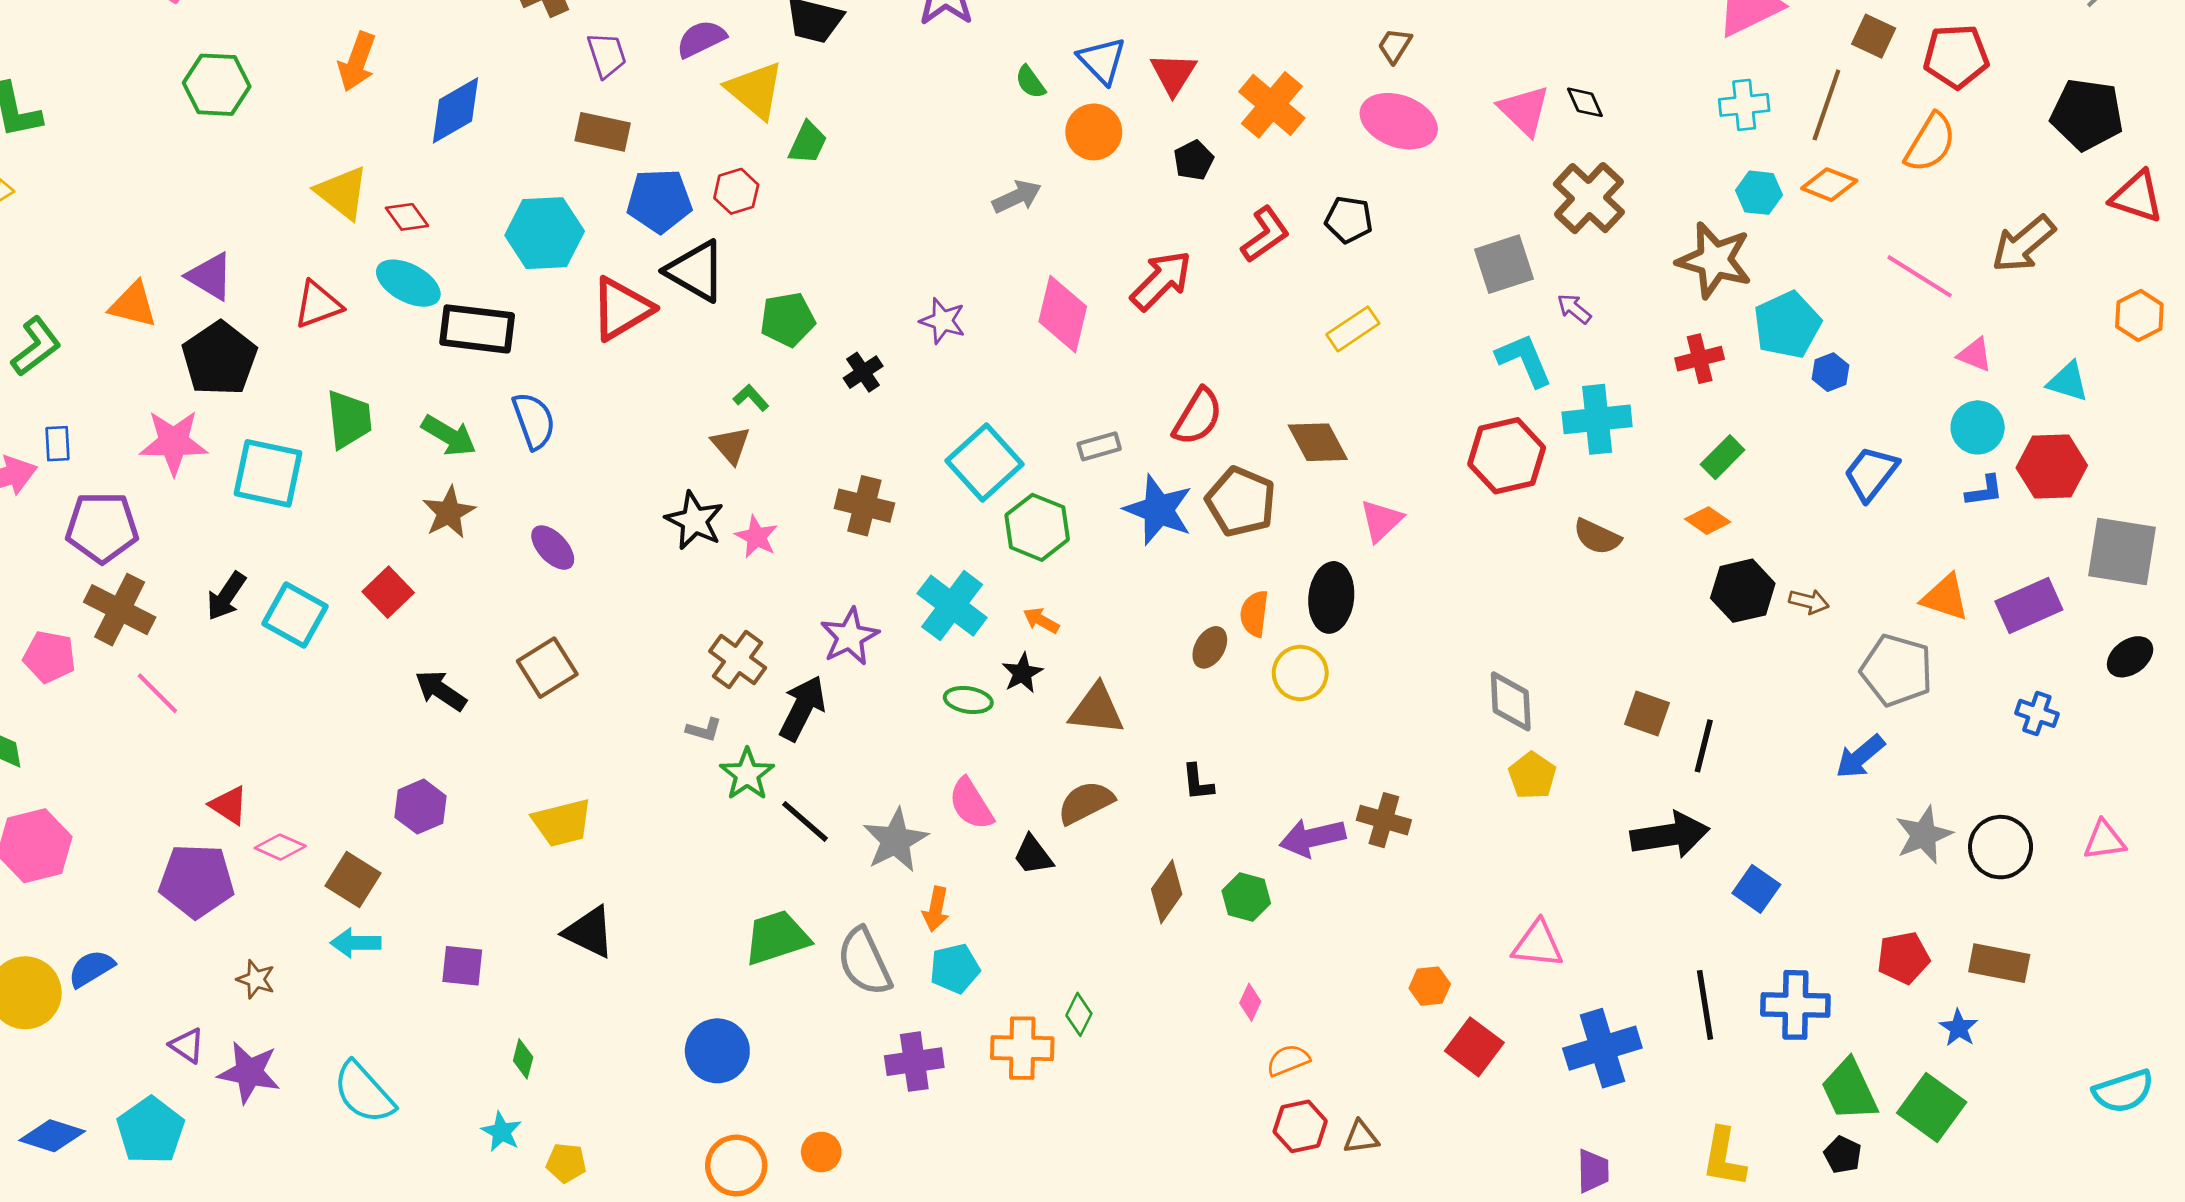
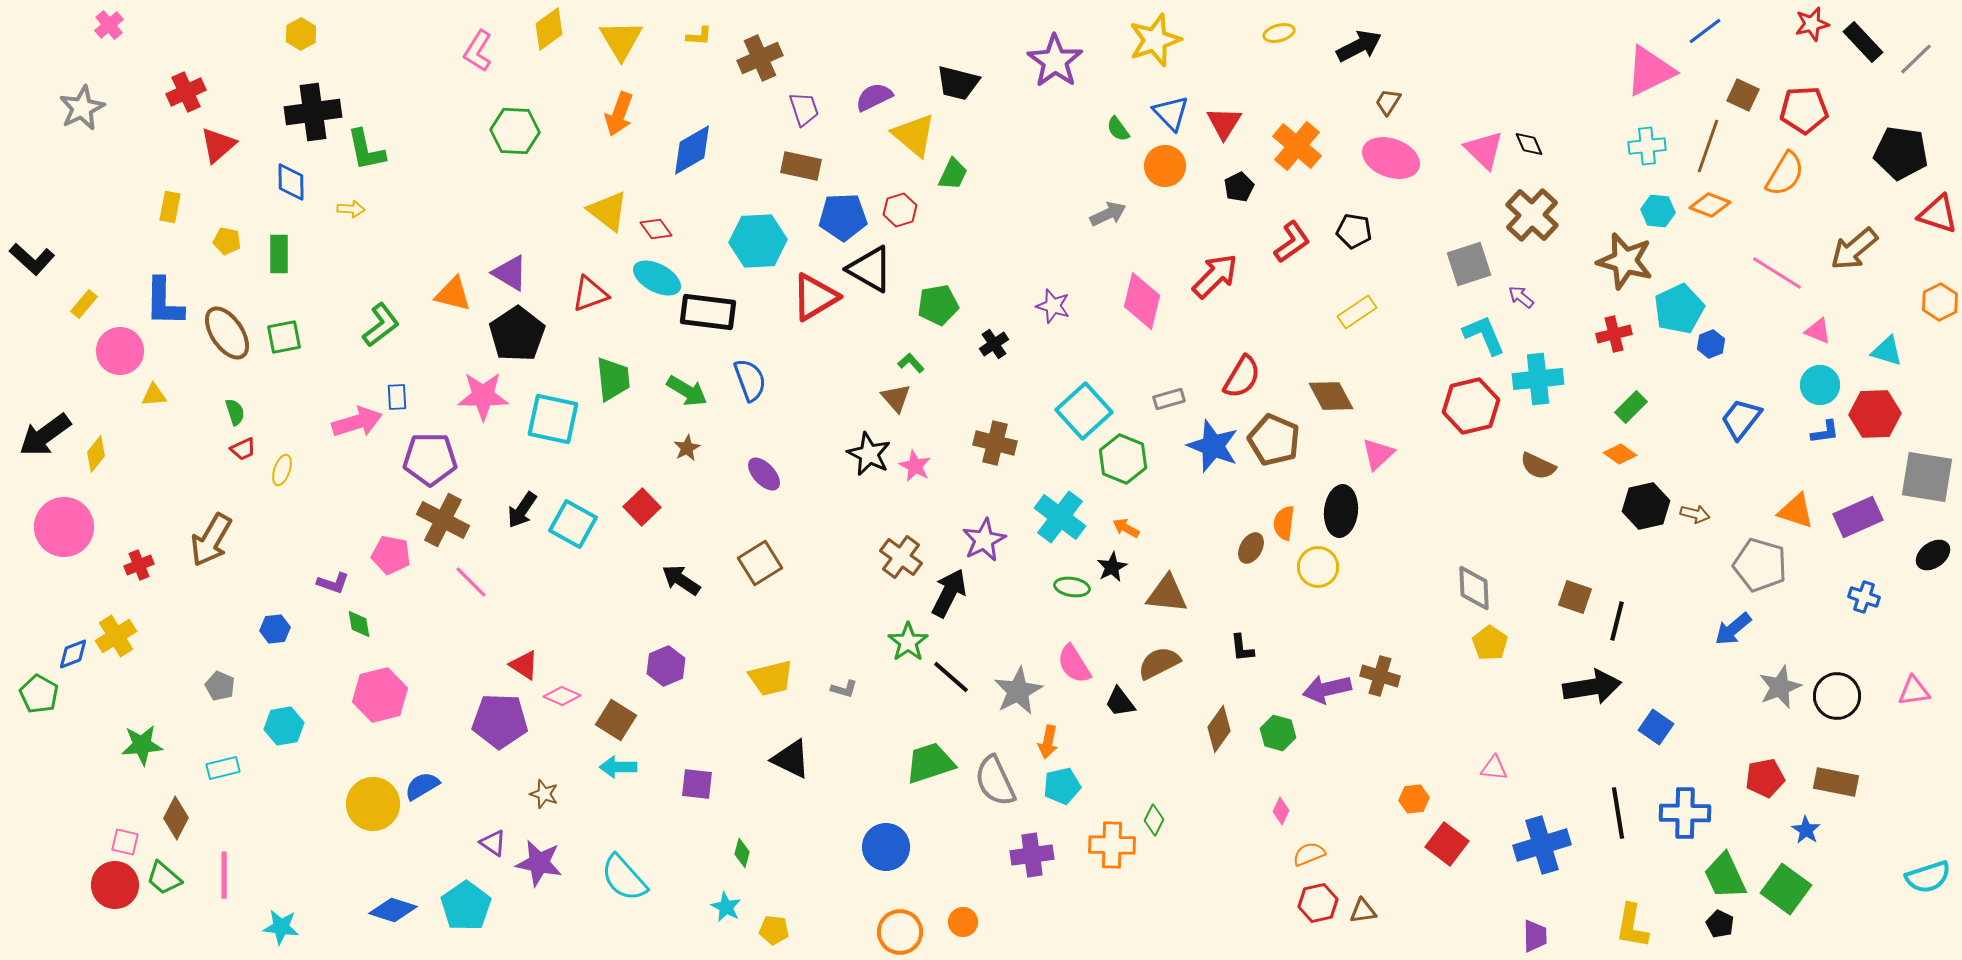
brown star: (449, 512) -> (687, 448), size x0.7
gray L-shape: (704, 730) -> (844, 689), moved
pink triangle: (1538, 944) -> (1494, 768), size x0.7

